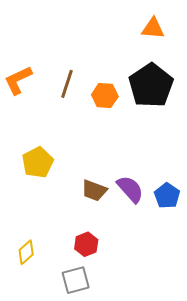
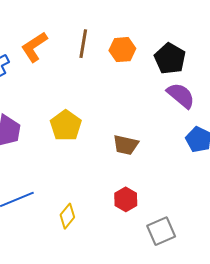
black pentagon: (151, 85) -> (170, 59), moved, size x0.7
purple semicircle: (130, 189) -> (181, 95), moved
gray square: (76, 280) -> (161, 231), moved

